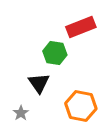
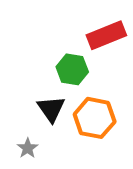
orange hexagon: (81, 106) -> (95, 118), moved

